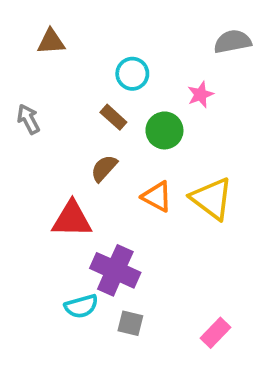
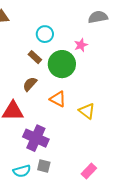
green circle: (164, 130) -> (62, 64), size x1.4
yellow triangle: (212, 199) -> (87, 111), moved, size x0.7
cyan semicircle: (81, 306) -> (22, 171), moved

